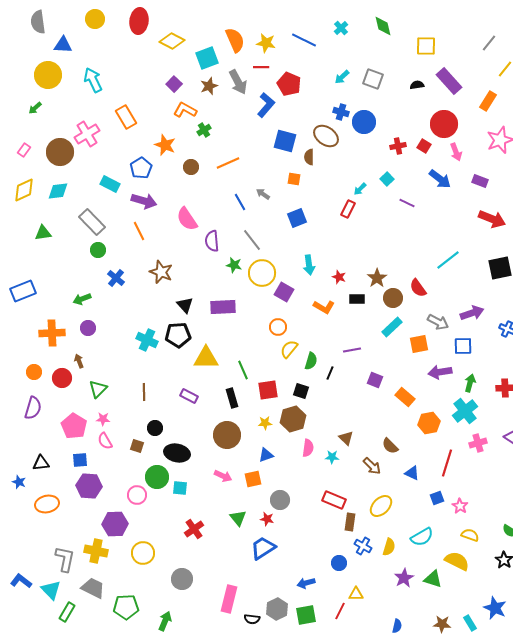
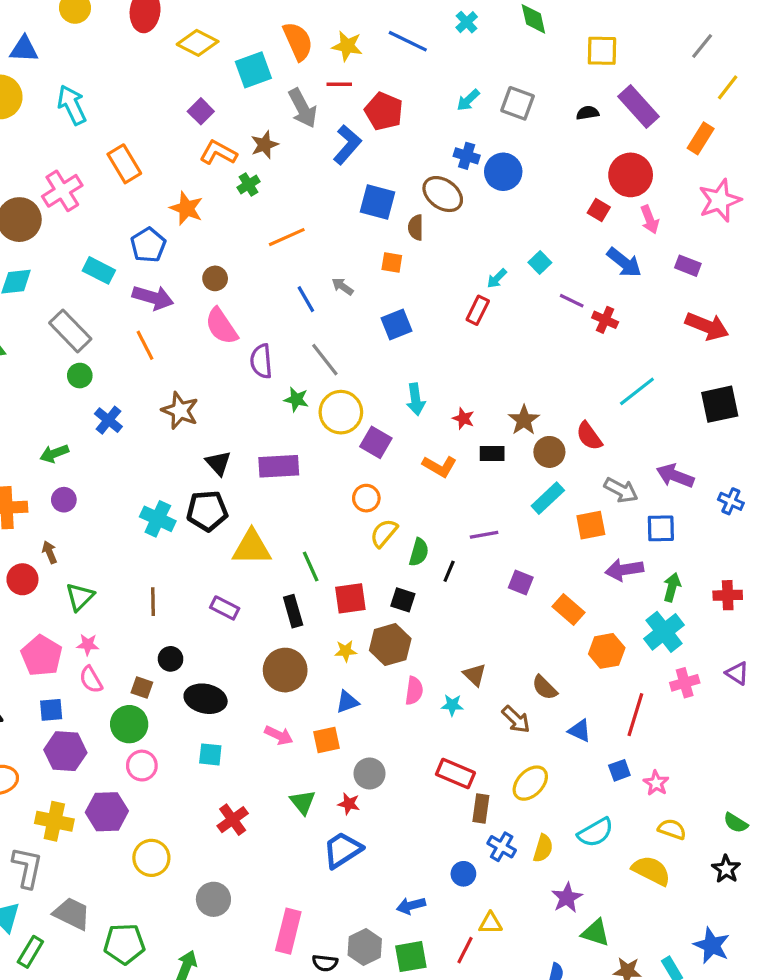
brown star: (209, 86) -> (264, 145), moved
red cross: (398, 146) -> (605, 320), moved, turned 35
brown circle: (191, 167) -> (215, 278), moved
purple arrow: (472, 313) -> (675, 476), turned -140
green circle: (157, 477) -> (129, 724), moved
yellow cross: (96, 551) -> (54, 821), moved
green triangle: (433, 579) -> (596, 933), moved

